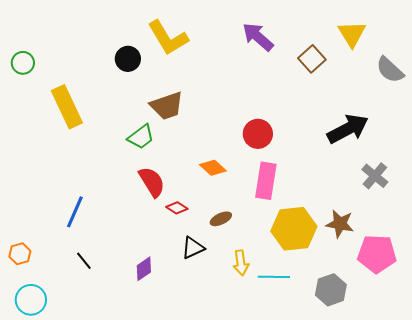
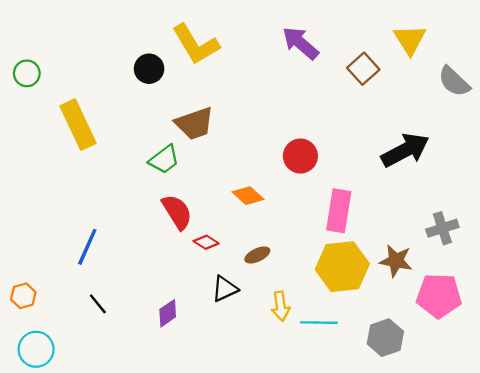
gray cross: (375, 176) -> (442, 228), moved, turned 32
pink rectangle: (266, 181) -> (339, 211), moved

